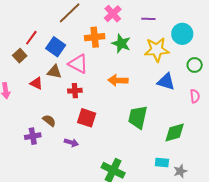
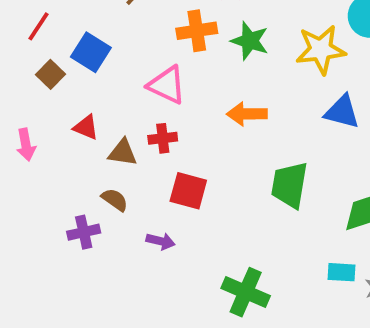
red line: (31, 38) -> (39, 26), moved
blue square: (56, 47) -> (91, 52), moved
brown triangle: (54, 72) -> (123, 153), moved

